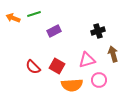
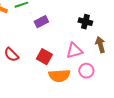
black cross: (98, 31) -> (85, 22), turned 32
red semicircle: (33, 67) -> (11, 55), moved

